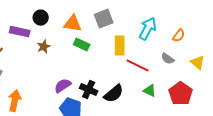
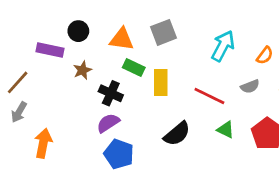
yellow rectangle: (120, 46) -> (161, 82), moved
gray semicircle: (168, 59) -> (250, 86), turned -56
black cross: (89, 90) -> (111, 93), moved

